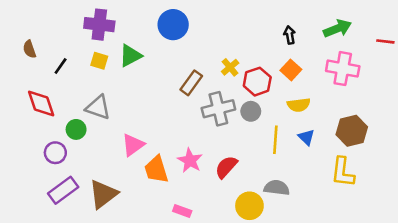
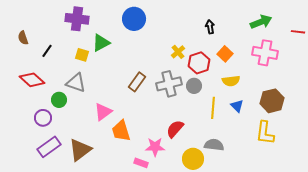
black arrow: (290, 35) -> (210, 27), moved
yellow square: (99, 61) -> (82, 55), moved
brown rectangle: (191, 83) -> (137, 82), moved
red diamond: (41, 104) -> (32, 80), turned -30
pink star: (190, 160) -> (155, 147), moved, turned -30

